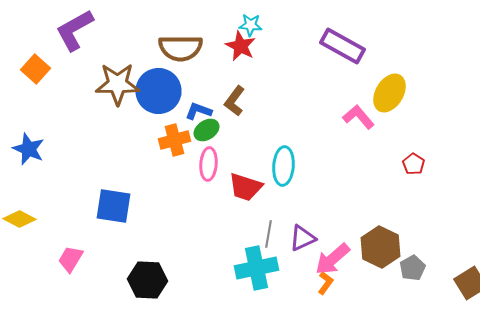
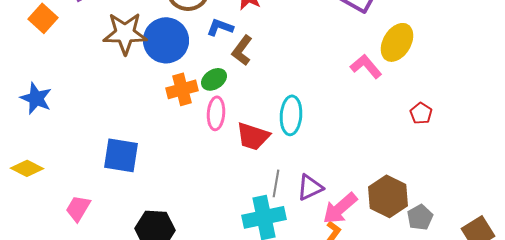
blue L-shape: (198, 111) -> (220, 27), moved

